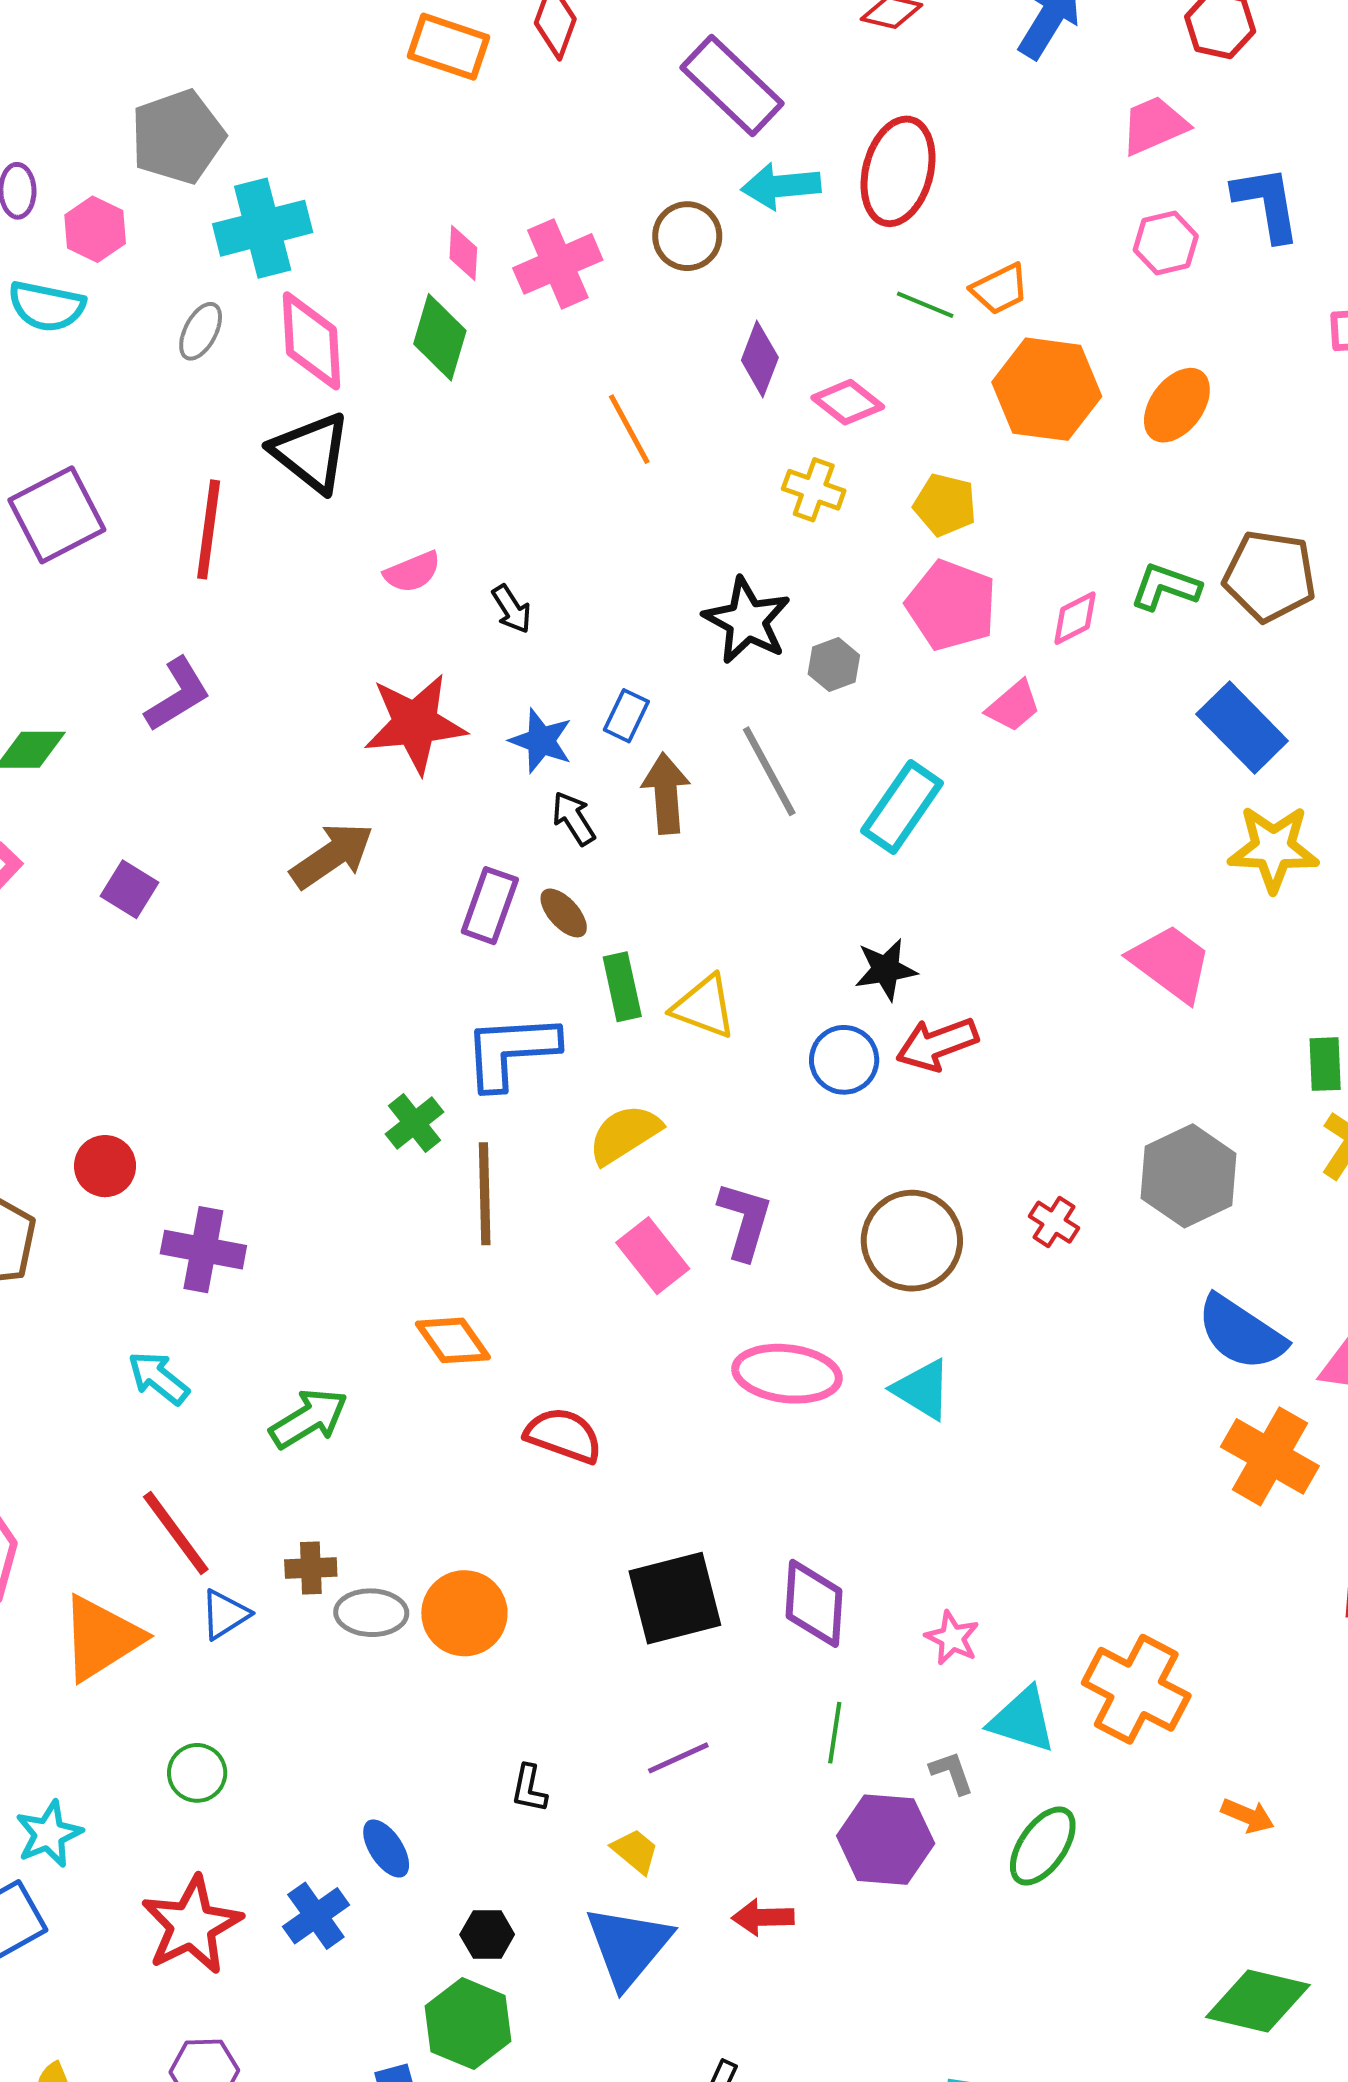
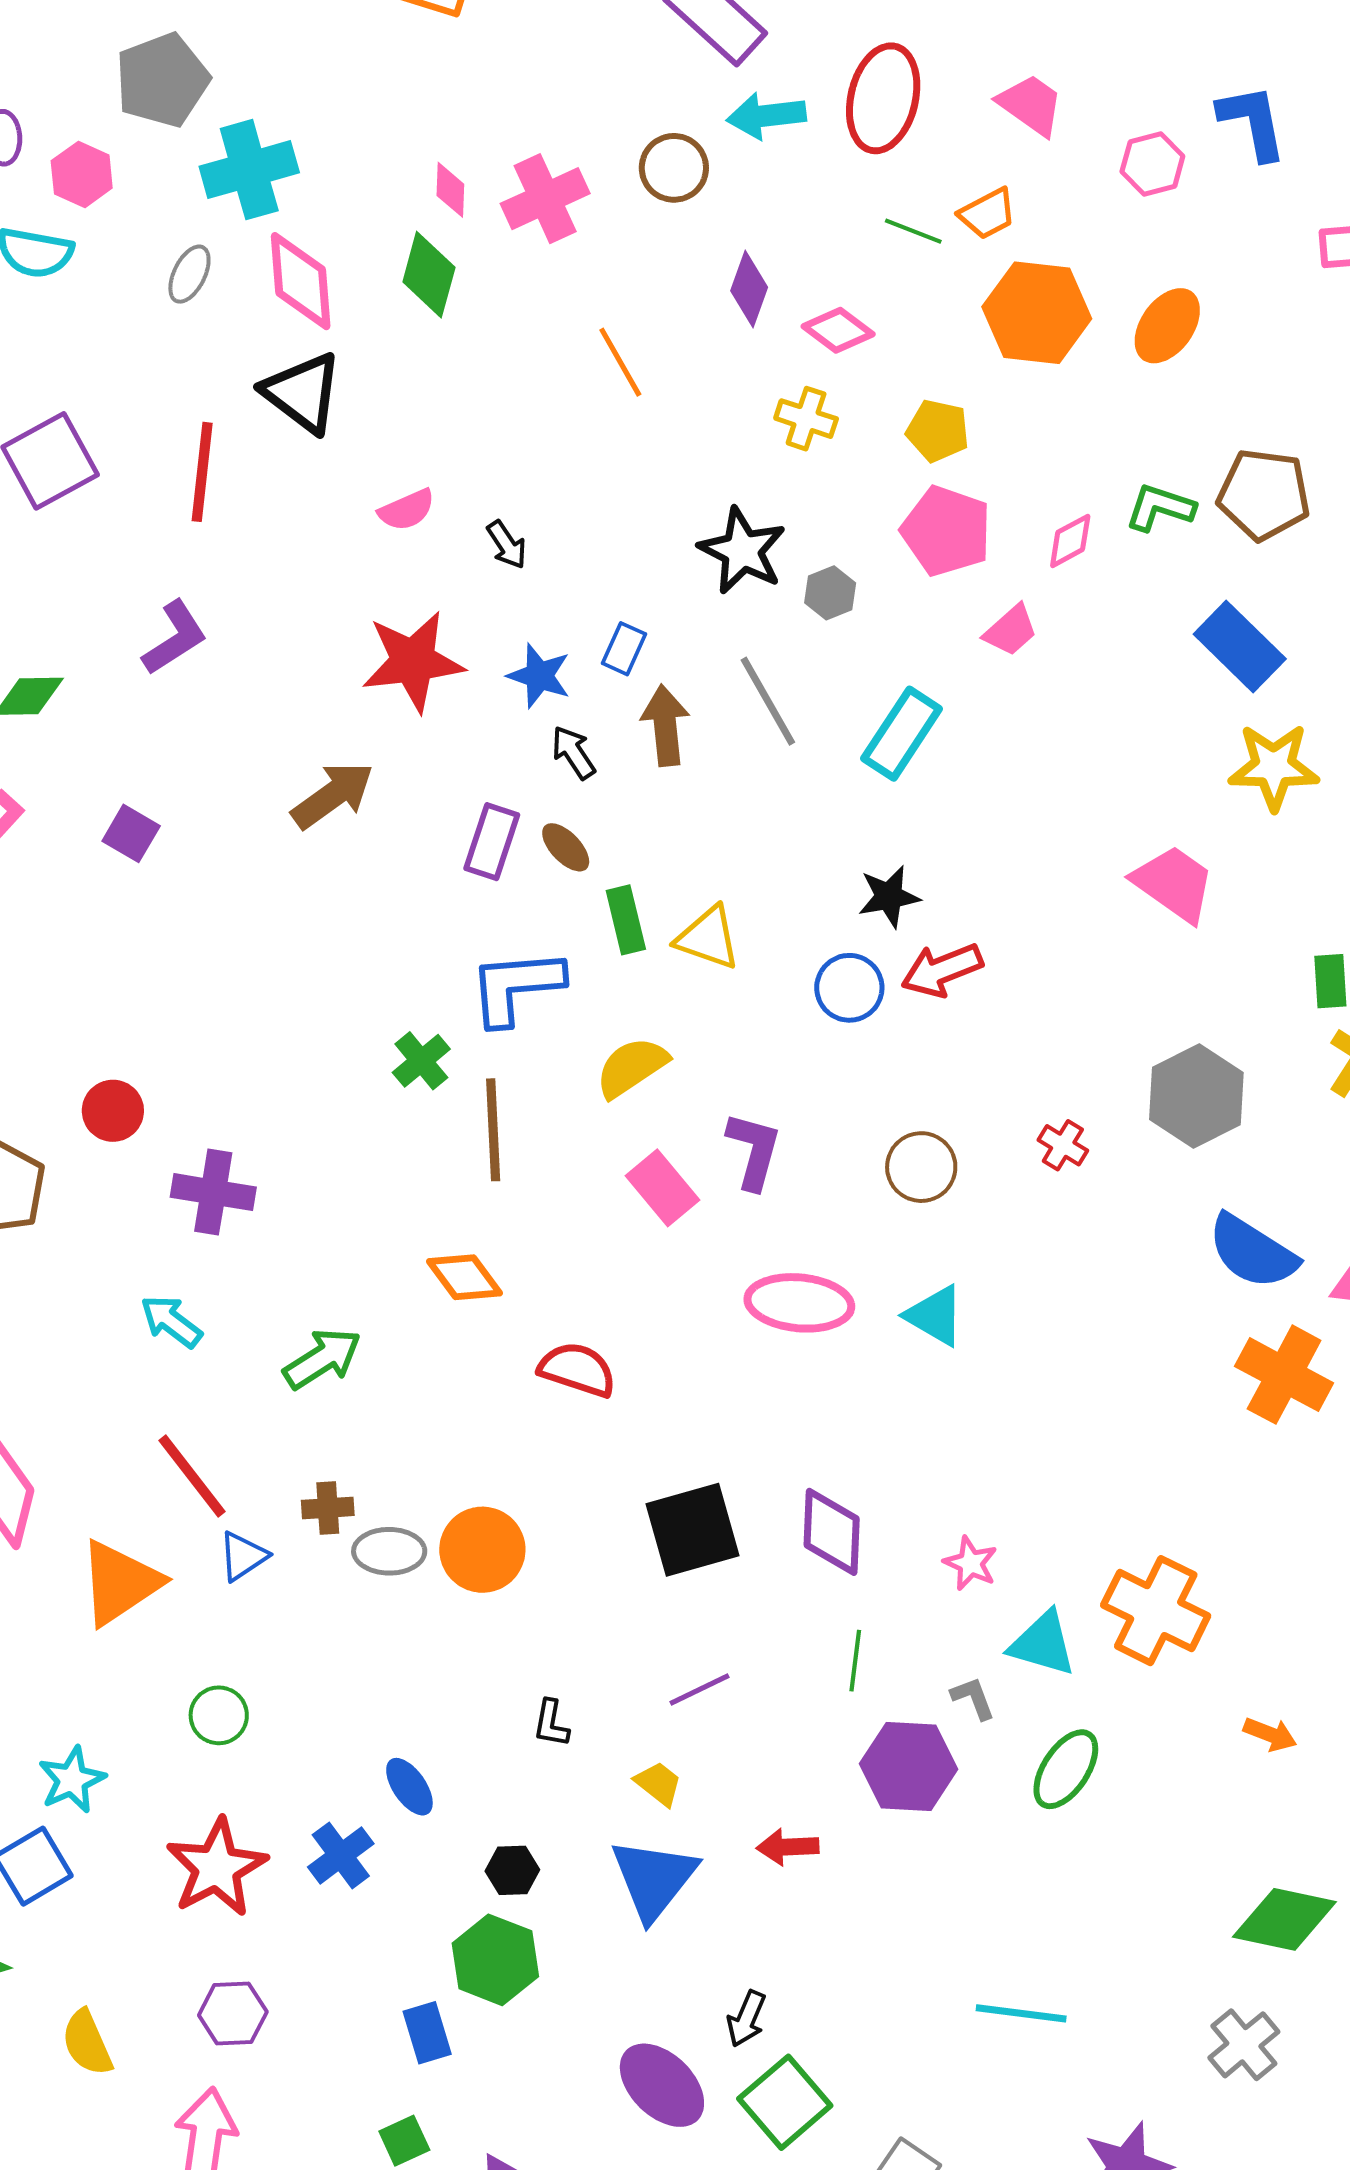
pink trapezoid: (1154, 125) -> (1031, 105), moved, turned 60
brown circle: (912, 1241) -> (921, 1167), size x0.7

